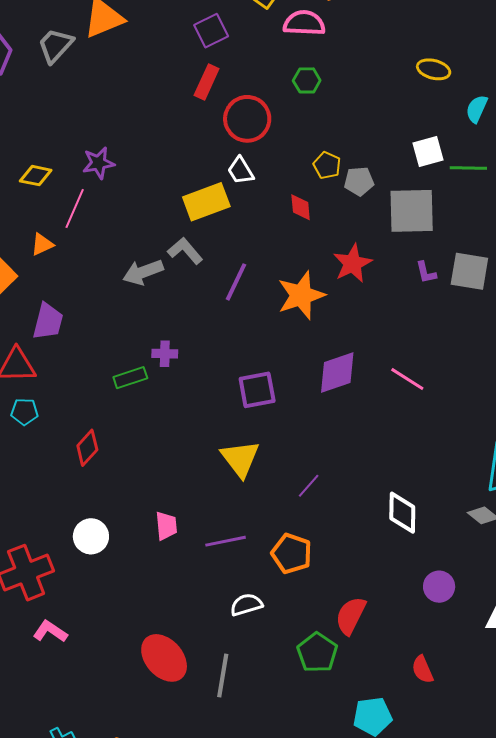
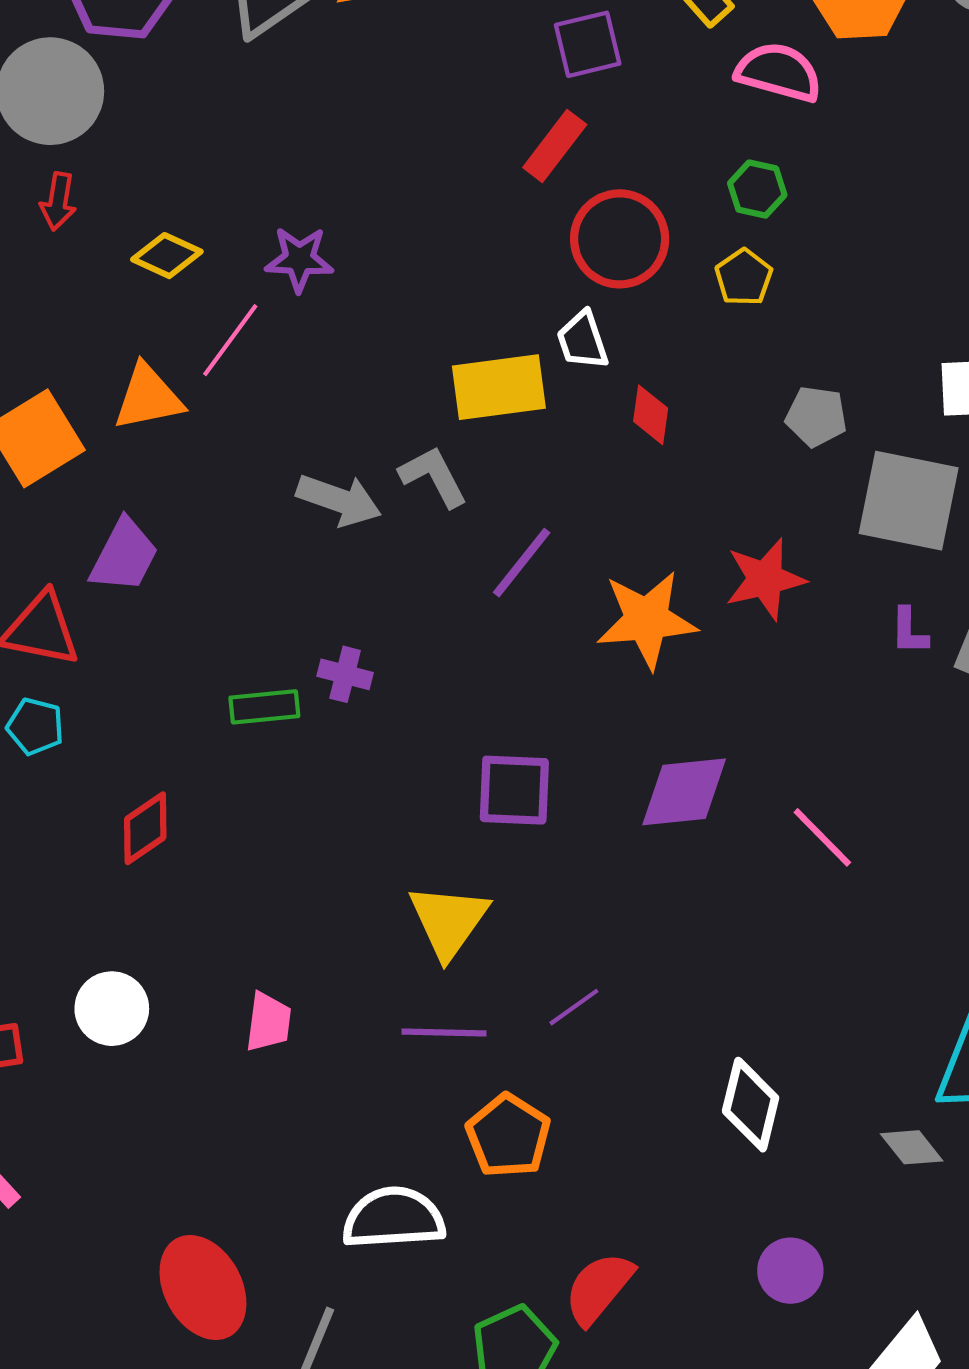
yellow pentagon: (327, 165) -> (744, 277), moved
red diamond: (301, 207) -> (651, 415), moved
orange triangle: (42, 244) -> (148, 397), size x1.5
gray arrow: (143, 272) -> (339, 500), turned -153
purple line: (226, 541) -> (444, 1032), moved
white semicircle: (246, 605) -> (394, 1218), size x1.5

